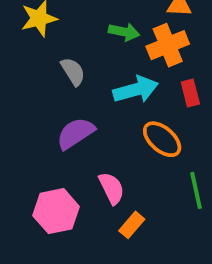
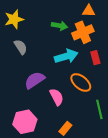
gray semicircle: (73, 71) -> (21, 47), moved
pink semicircle: (111, 188) -> (57, 97), moved

